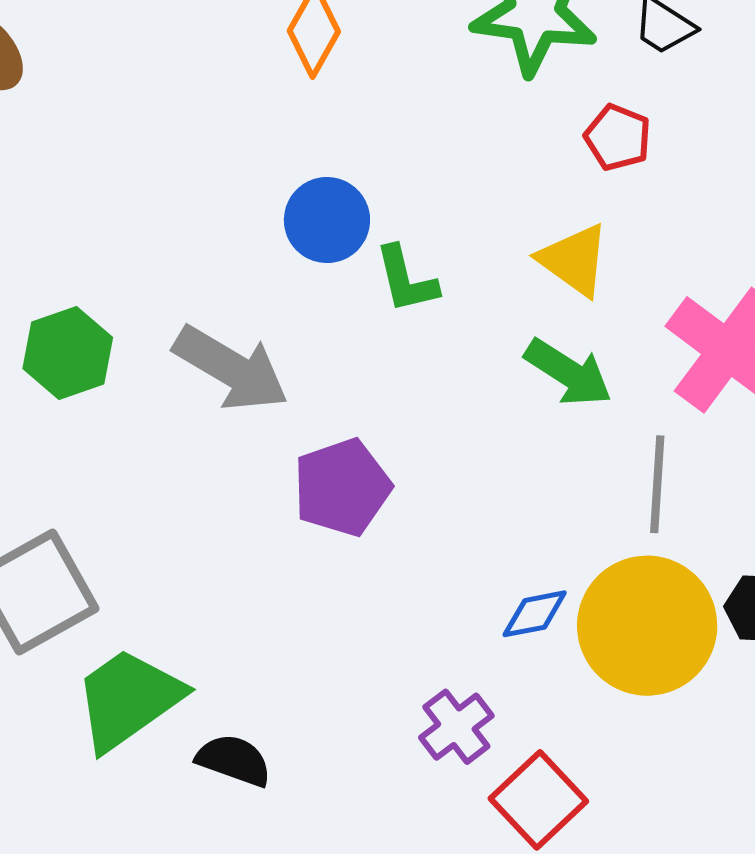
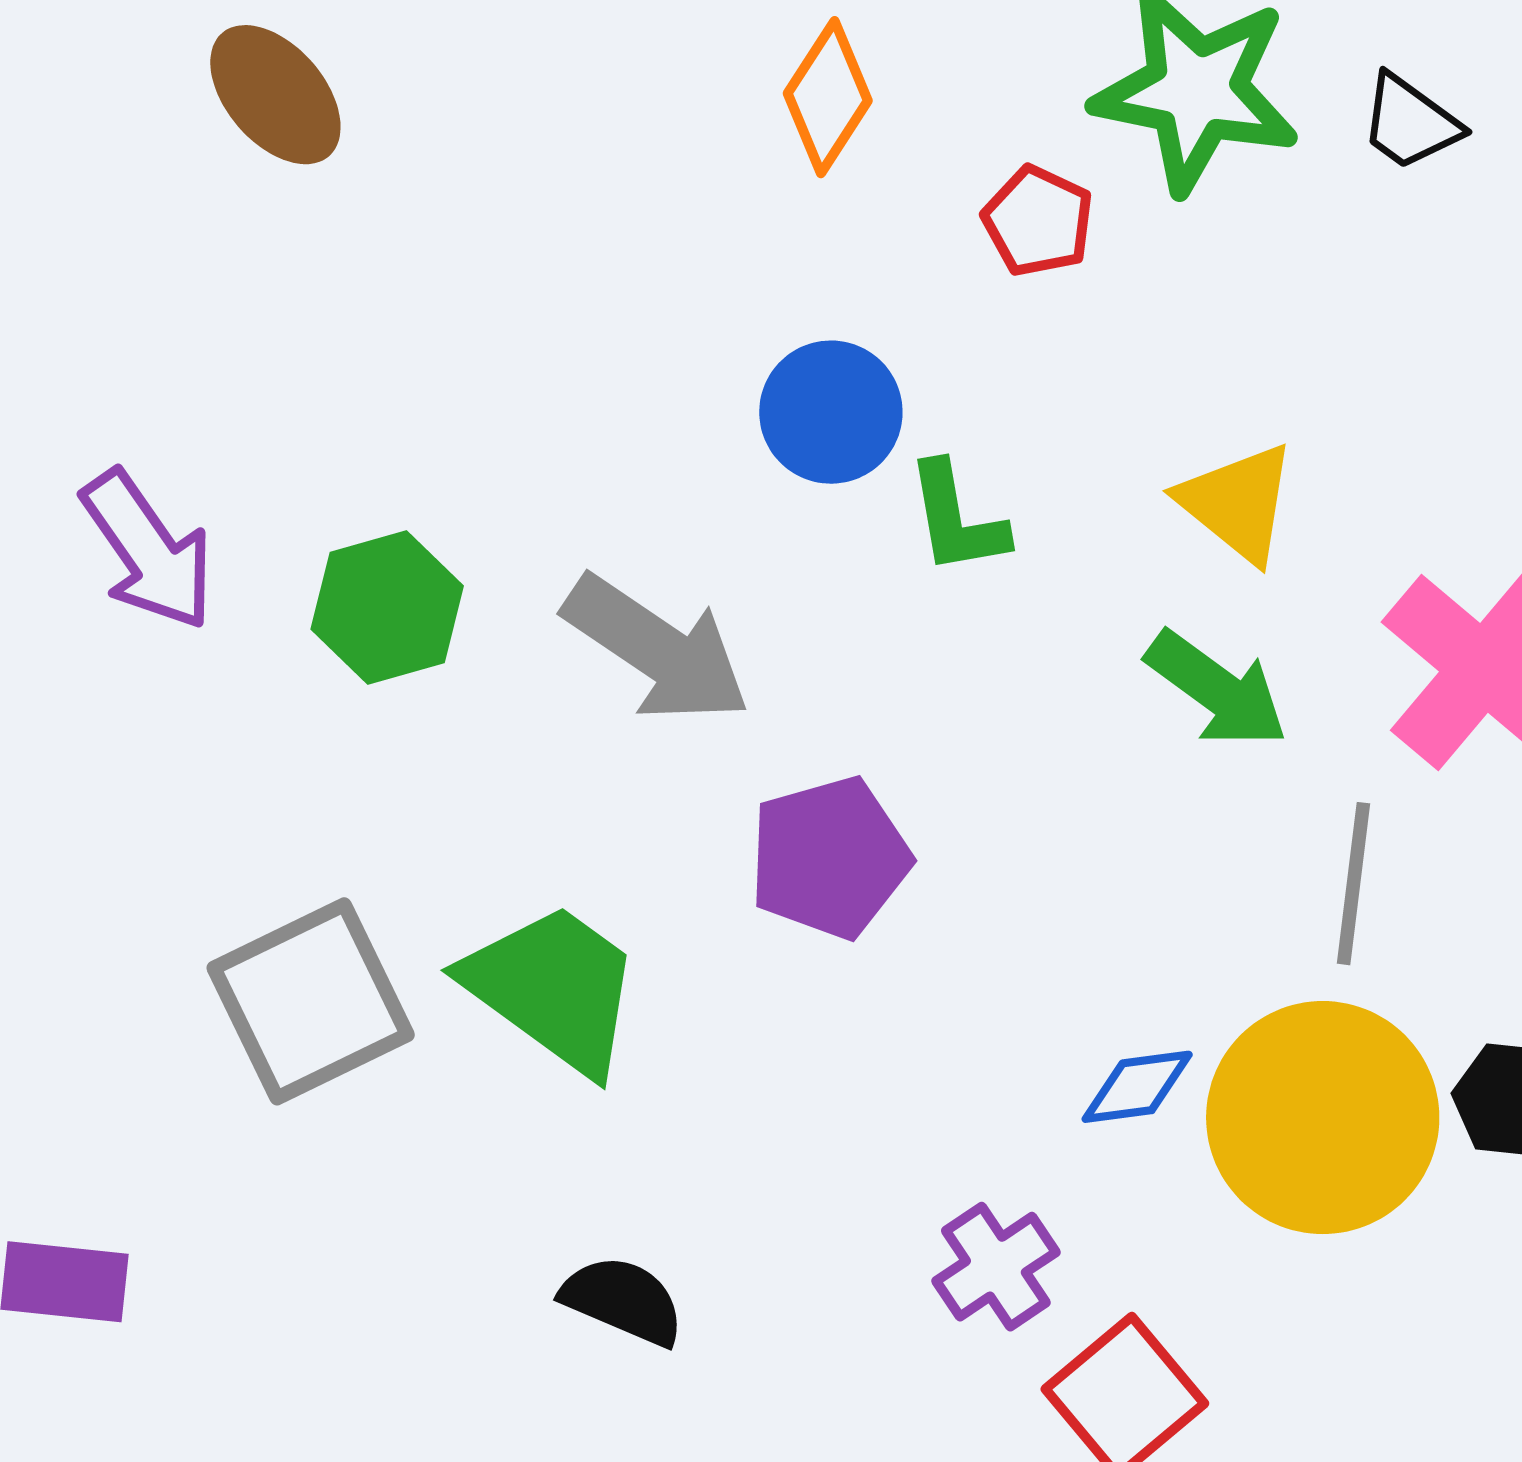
red pentagon: (618, 137) -> (1038, 221), moved
green trapezoid: (128, 699) -> (553, 988), moved, turned 68

